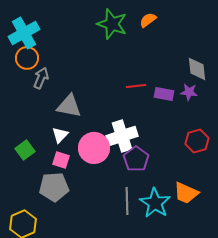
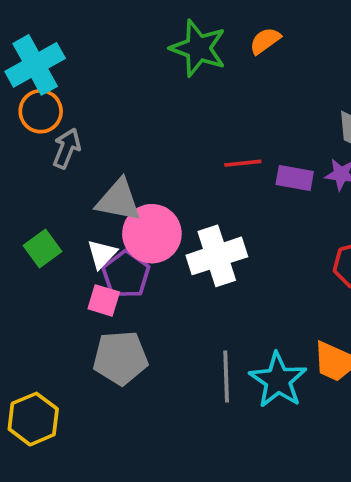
pink circle: (94, 148) -> (152, 234), moved
green square: (25, 150) -> (43, 248), moved
purple pentagon: (136, 159) -> (126, 274), moved
gray pentagon: (54, 187) -> (120, 358), moved

